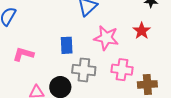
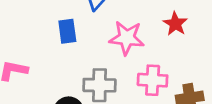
blue rectangle: (67, 45) -> (67, 31), moved

